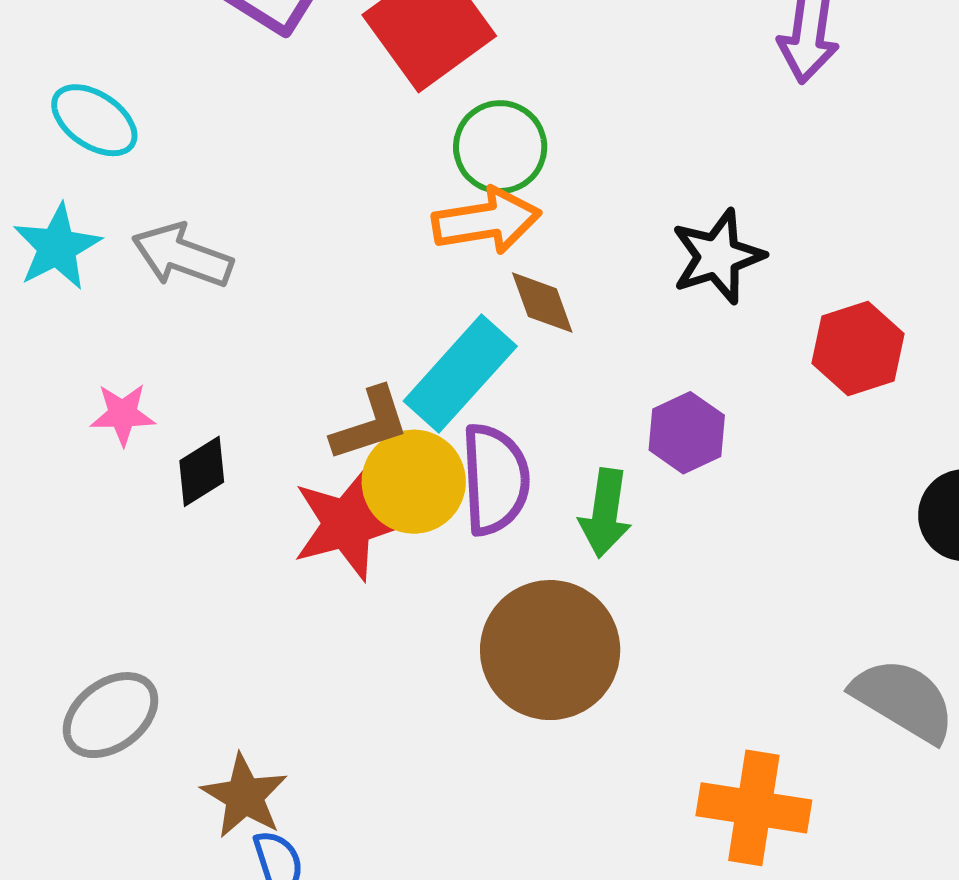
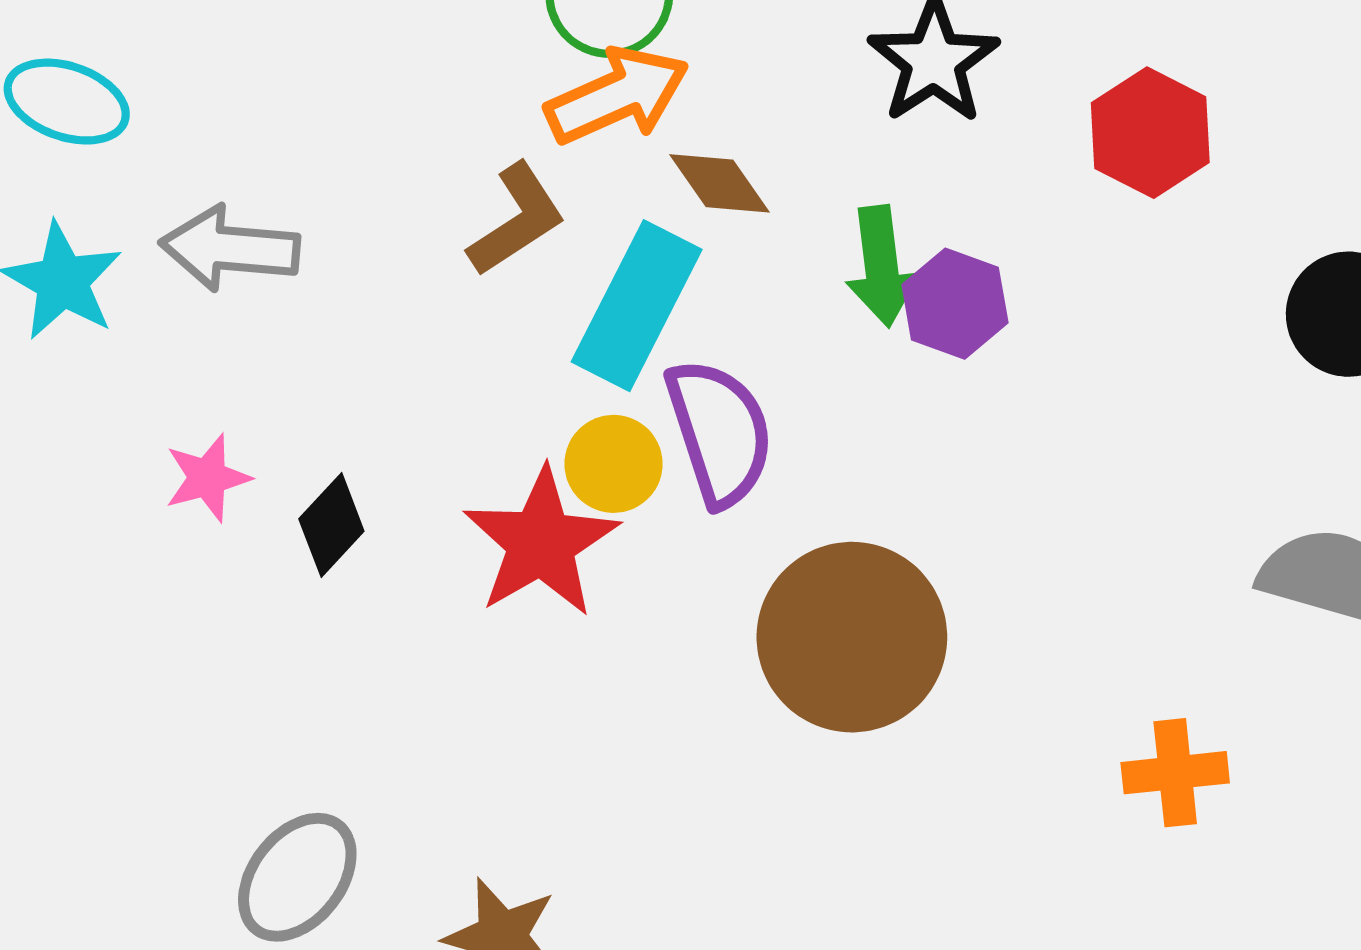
brown L-shape: (370, 424) -> (517, 220), moved
yellow circle: (414, 482) -> (614, 464), size x0.7
green arrow: (605, 513) -> (881, 266), moved
orange cross: (754, 808) -> (1175, 773), size x0.7

